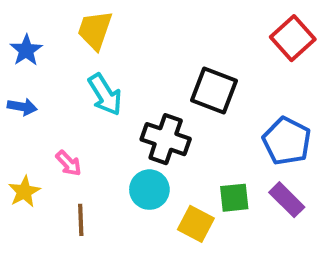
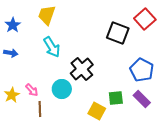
black square: (214, 91) -> (118, 33), moved
black cross: (166, 139) -> (82, 69), turned 30
pink arrow: (69, 163) -> (32, 90), moved
cyan circle: (149, 190) -> (62, 89), moved

